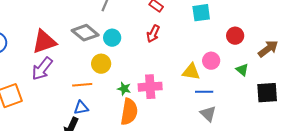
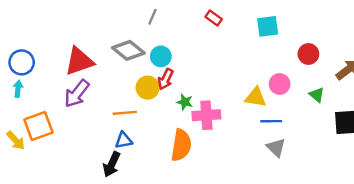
red arrow: (153, 34) -> (166, 79), moved
green star: (124, 89) -> (185, 102), moved

